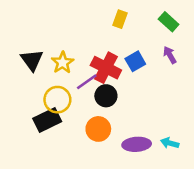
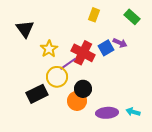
purple arrow: (170, 55) -> (120, 43), moved, turned 144
black triangle: (32, 60) -> (25, 29), moved
black circle: (106, 96) -> (83, 89), moved
yellow circle: (57, 100) -> (57, 77), moved

